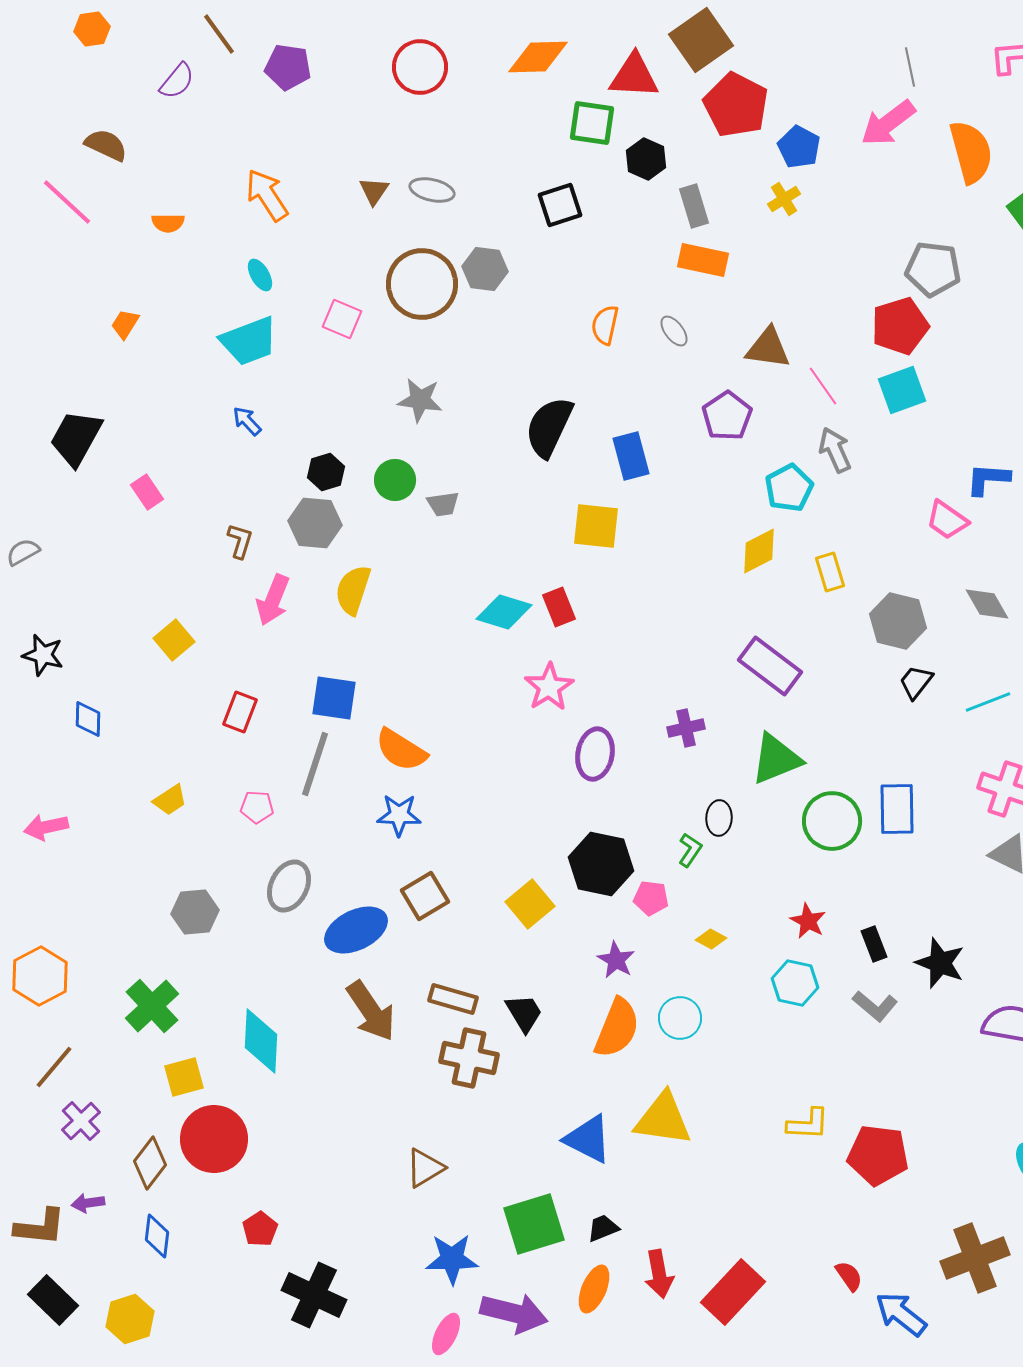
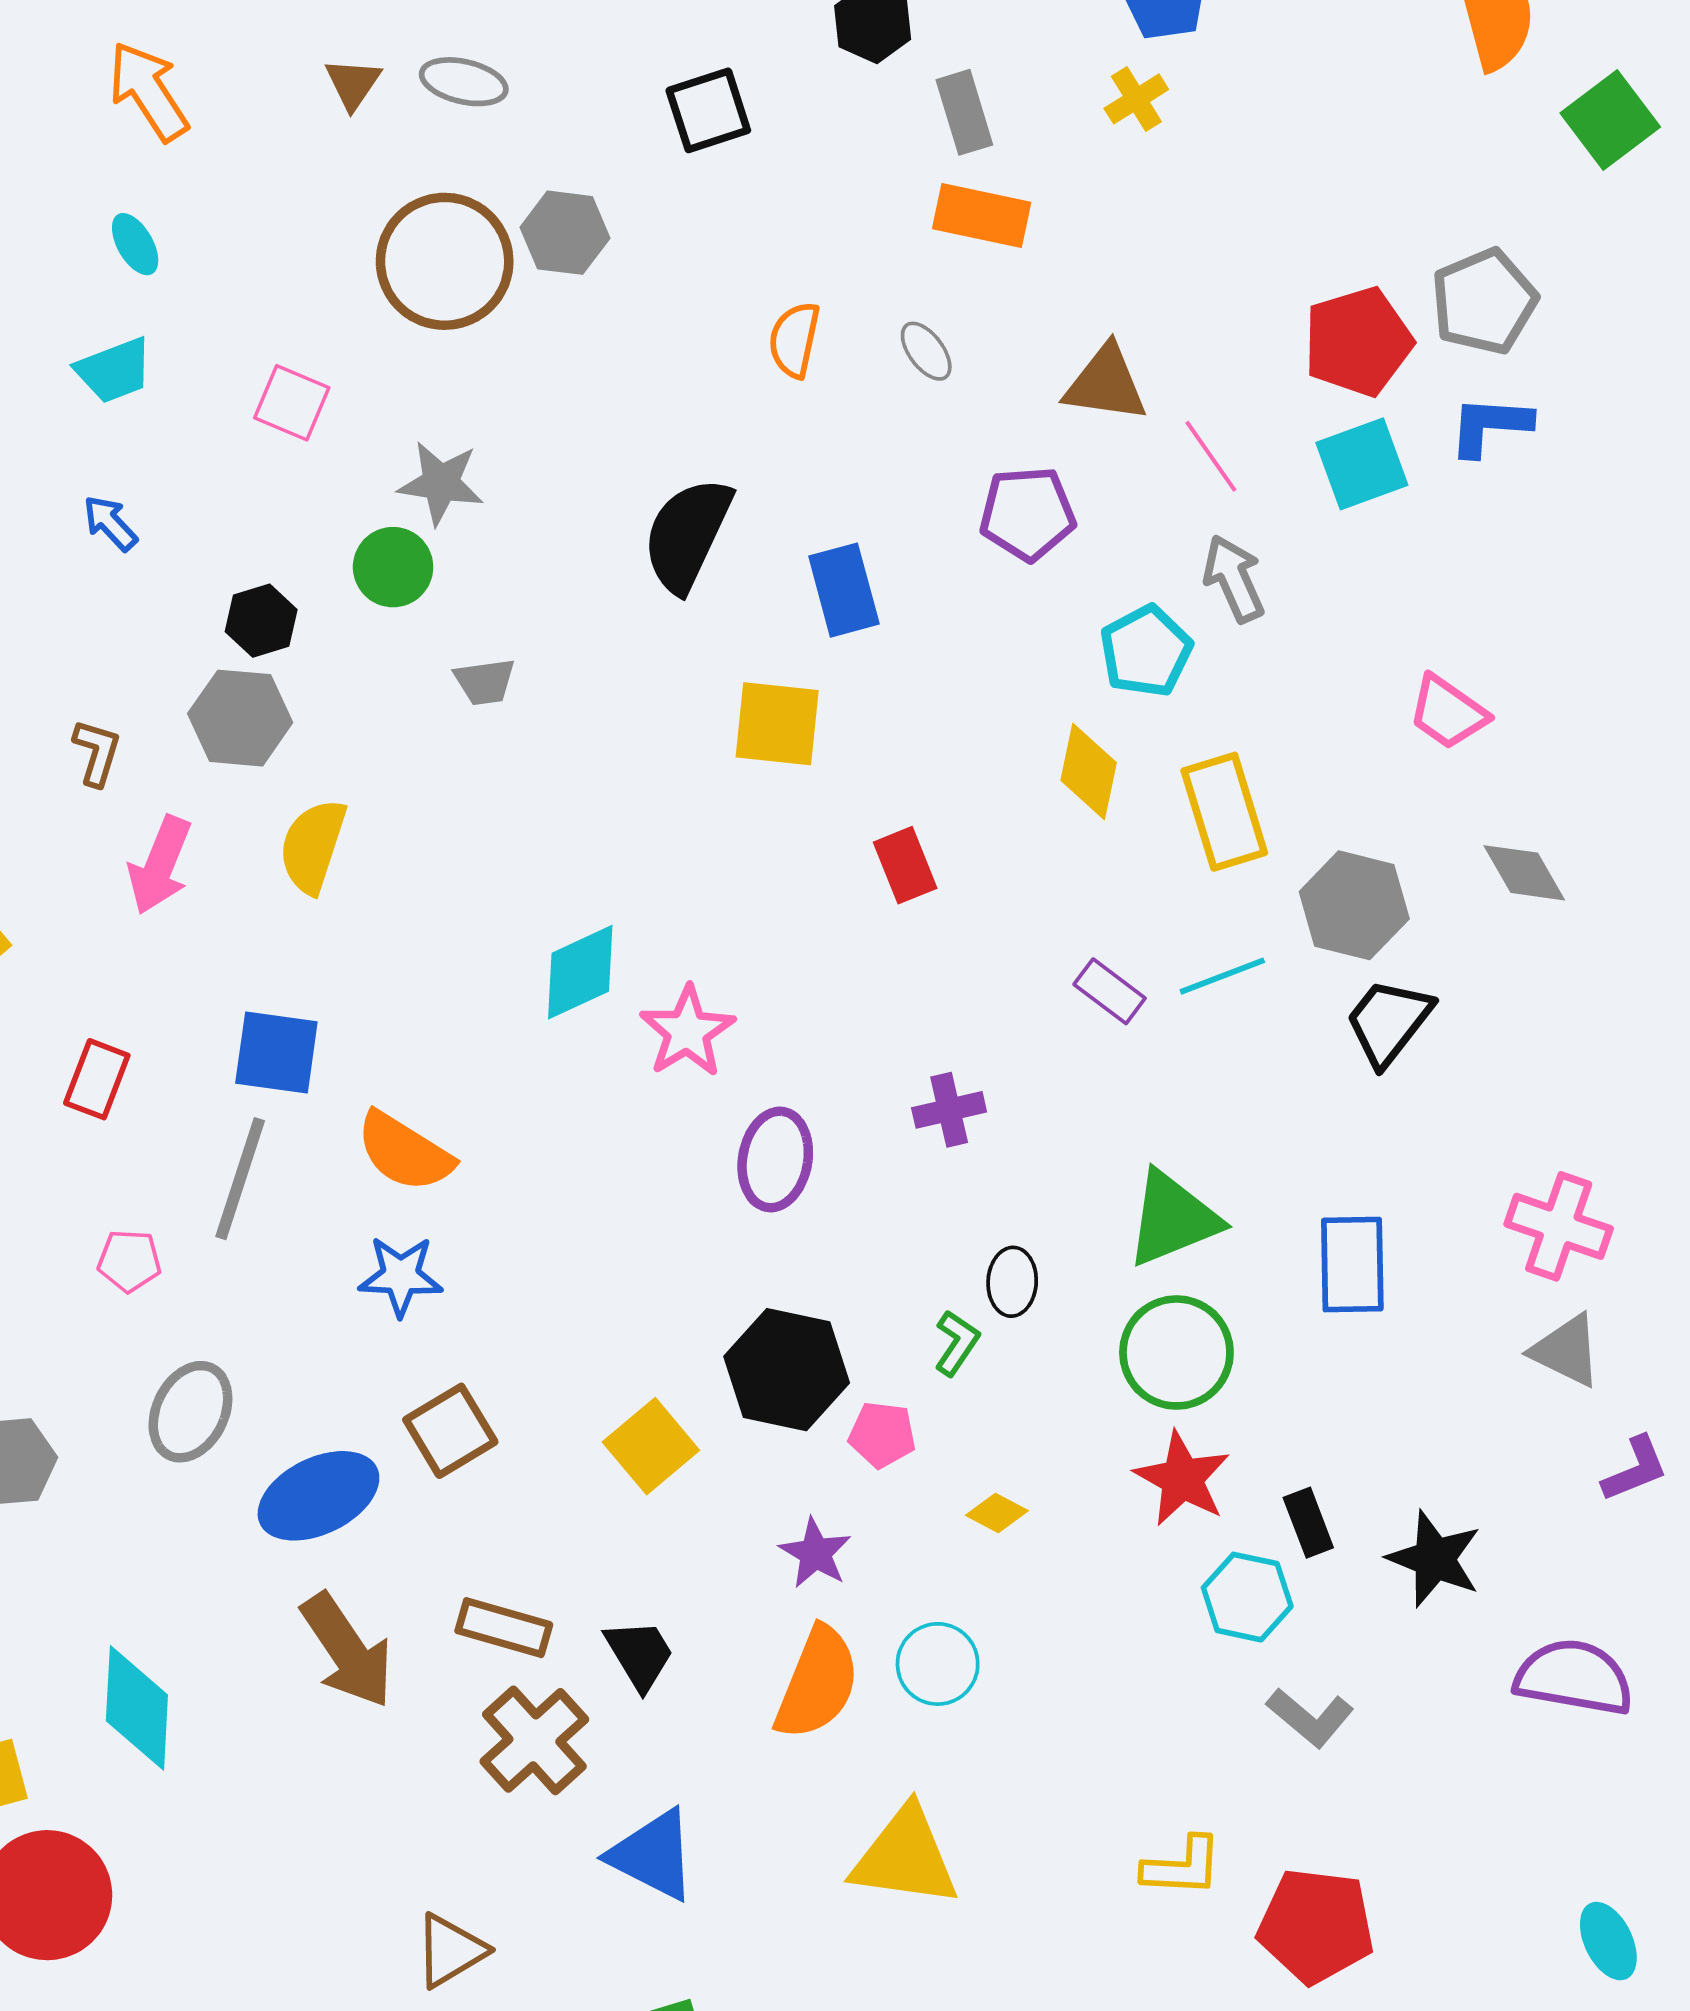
gray pentagon: (933, 269) -> (1484, 301), moved, turned -30
pink square: (342, 319) -> (292, 403), moved
cyan trapezoid: (249, 341) -> (114, 370), size x0.7
purple pentagon: (727, 416) -> (1027, 514), turned 30
blue L-shape: (988, 479) -> (1490, 426), moved
green circle: (395, 480) -> (393, 567), moved
yellow diamond: (759, 551) -> (1089, 772), turned -51
yellow rectangle: (830, 572) -> (1224, 812), size x1.5
red rectangle: (559, 607) -> (905, 865), moved
cyan diamond: (504, 612) -> (580, 972), moved, turned -42
purple rectangle: (770, 666) -> (1110, 991), size x0.6
black trapezoid: (916, 682) -> (1389, 1022), size x1.4
cyan line: (988, 702) -> (1222, 976), moved
green triangle: (776, 759) -> (1173, 1219), moved
green circle: (832, 821) -> (1176, 1352), moved
red star: (808, 921) -> (1182, 1479), size x1.4
cyan hexagon: (795, 983) -> (1247, 1597), moved
gray L-shape: (875, 1006) -> (1310, 1717), moved
brown cross: (469, 1058) -> (534, 1740), turned 36
blue triangle: (588, 1139) -> (653, 1855), moved

